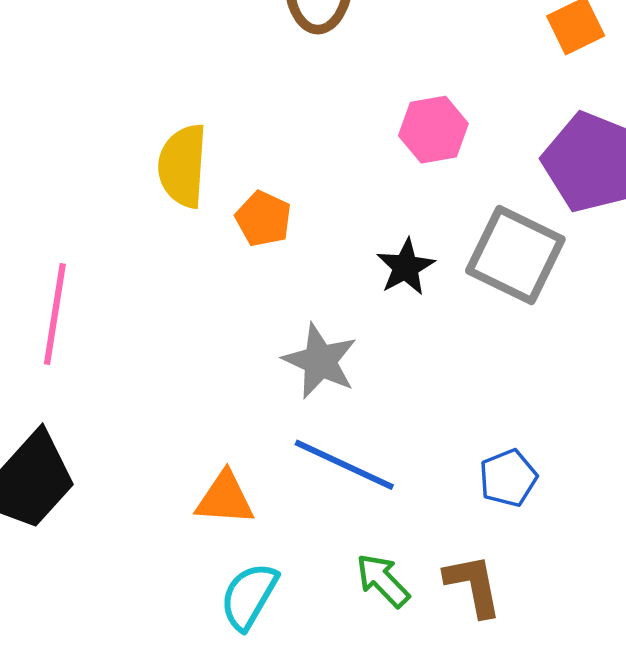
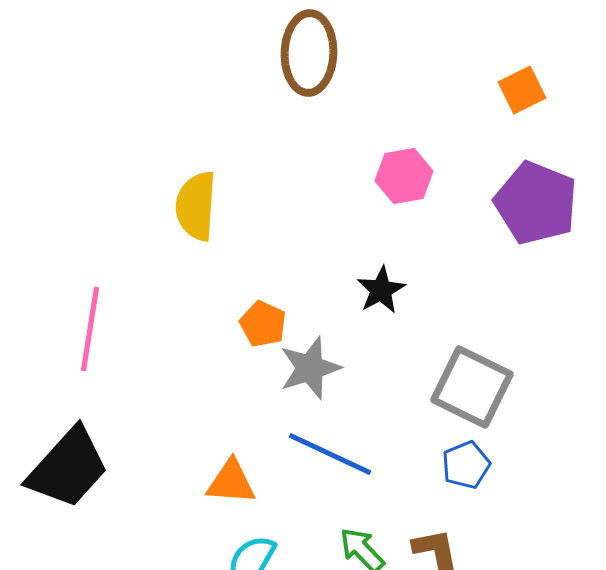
orange pentagon: (263, 219) -> (263, 324), moved
gray square: (515, 255) -> (472, 387), moved
gray star: (320, 361) -> (310, 368), turned 30

